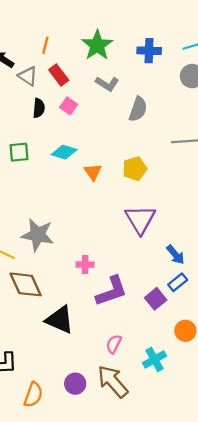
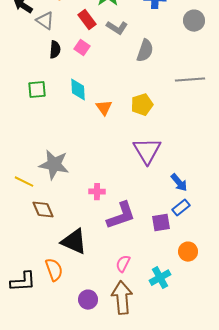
red rectangle: (59, 75) -> (87, 20), moved
cyan diamond: (64, 152) -> (78, 90), turned 70
brown diamond: (26, 284) -> (43, 210), size x0.7
purple square: (156, 299) -> (161, 223), turned 30
brown arrow: (113, 381) -> (122, 298), turned 36
orange semicircle: (33, 395) -> (54, 270), moved, turned -40

